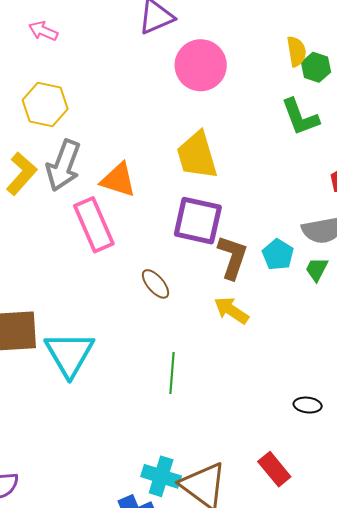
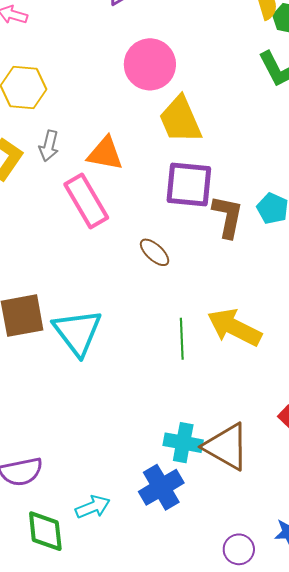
pink circle: (201, 65) -> (150, 64), moved
gray arrow: (63, 166) -> (49, 146), size x0.6
yellow arrow: (231, 310) -> (234, 327), moved, size x1.5

